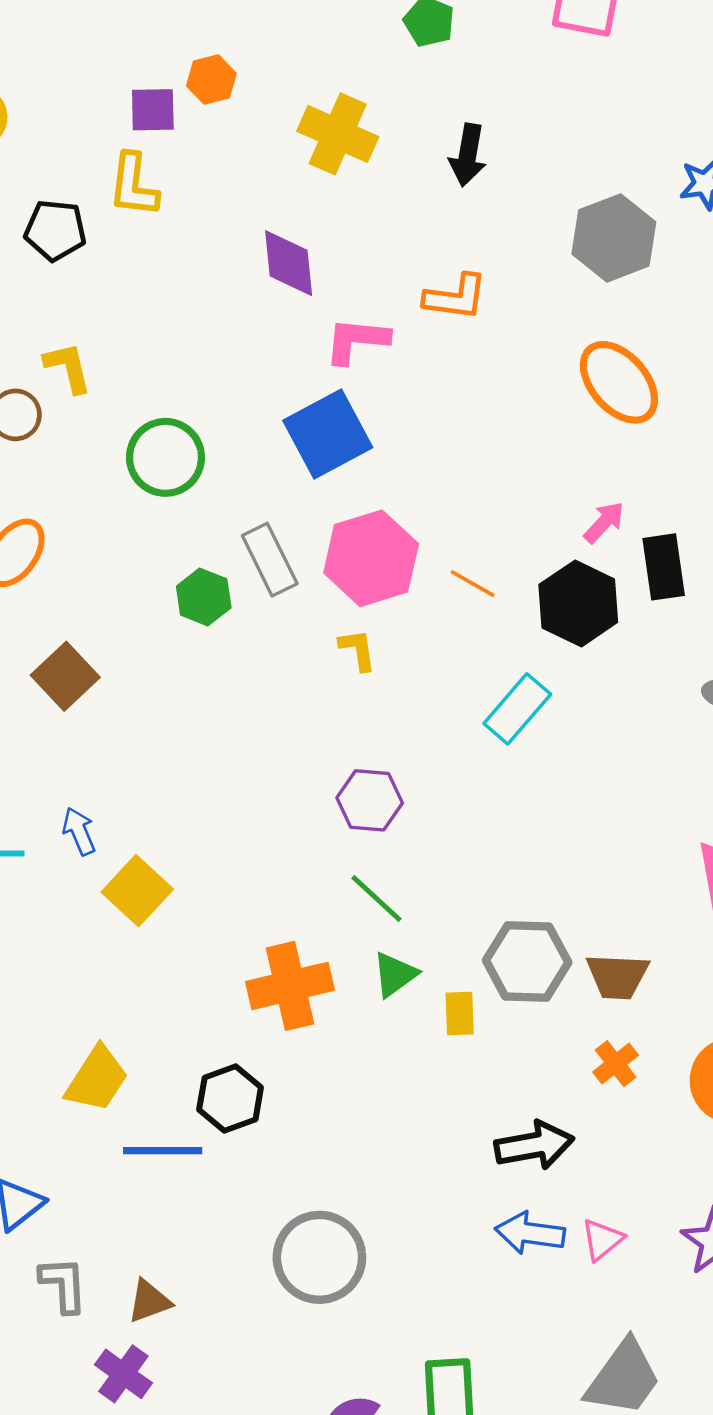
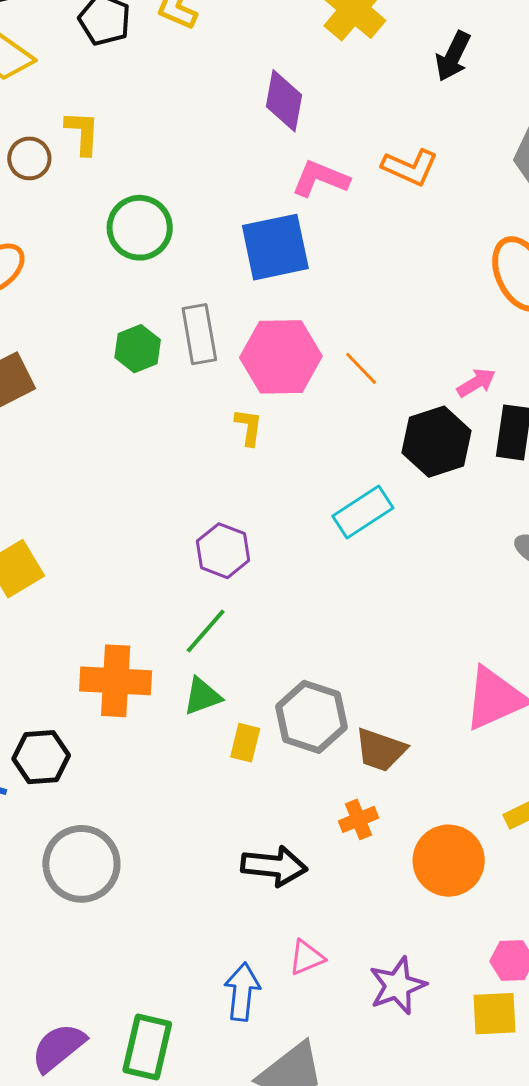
orange line: (473, 584) -> (361, 368), moved
green line: (377, 898) -> (206, 631), turned 72
blue arrow: (530, 1233) -> (242, 992), moved, turned 72
gray circle: (319, 1257) -> (81, 864), moved

